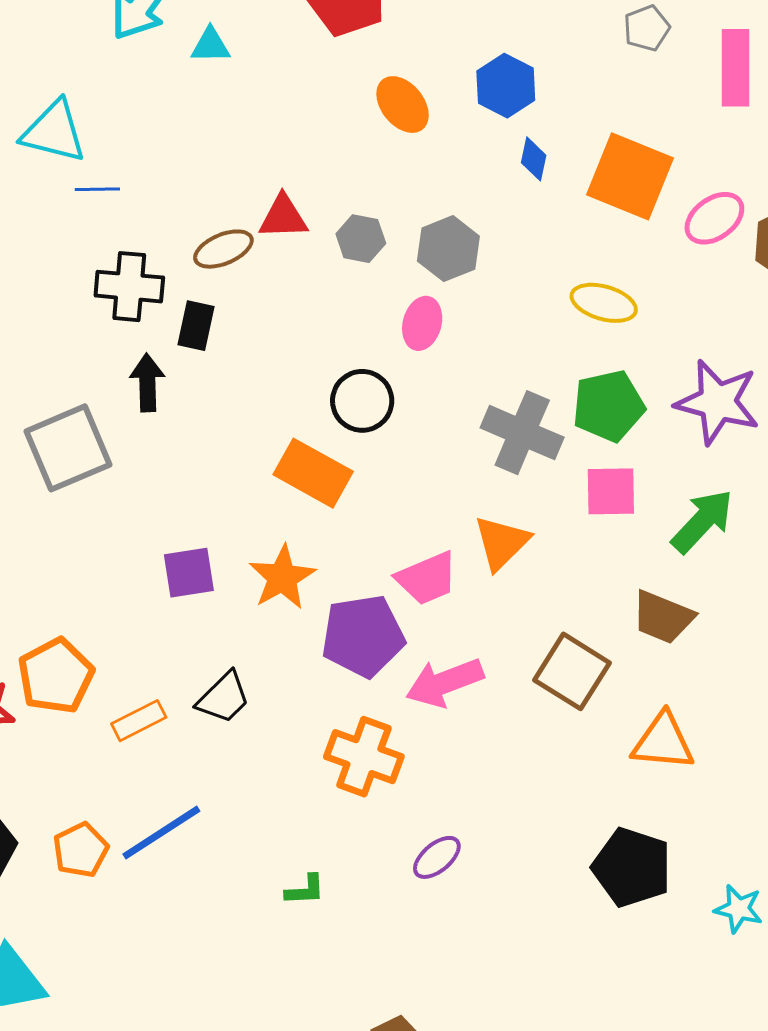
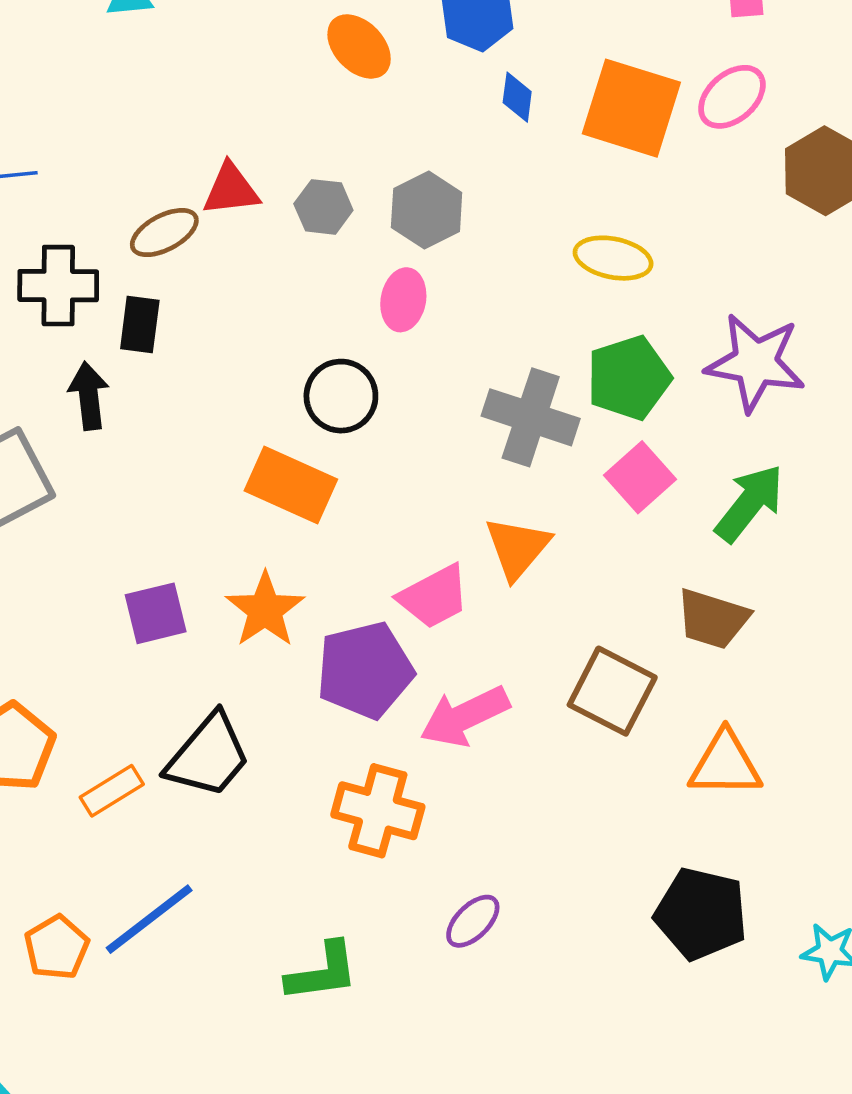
pink ellipse: (714, 218) -> (732, 97), moved
pink square: (611, 491) -> (640, 477), turned -36
black trapezoid: (223, 698) -> (208, 756), size x1.4
green L-shape: (305, 890) -> (322, 972), size x1.6

